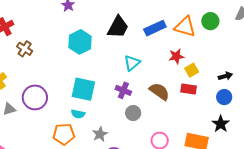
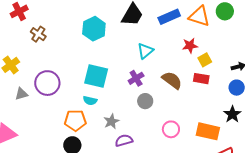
purple cross: (123, 90) -> (136, 78), turned 35

